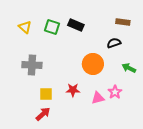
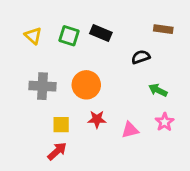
black semicircle: (114, 43) -> (141, 57), moved
orange circle: (93, 64) -> (86, 85), moved
green arrow: (129, 68) -> (158, 90), moved
pink star: (115, 92) -> (165, 122), moved

